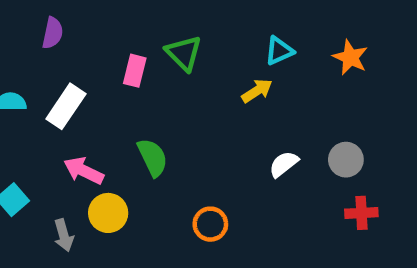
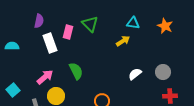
purple semicircle: (53, 33) -> (39, 21), moved
cyan triangle: (279, 51) -> (133, 23), turned 32
white rectangle: (66, 106) -> (50, 43), moved, turned -54
pink arrow: (84, 171) -> (45, 77), turned 114

